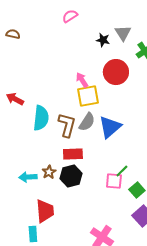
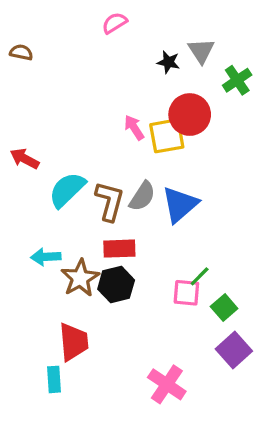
yellow square: (88, 96) -> (167, 136), moved
cyan semicircle: (41, 118) -> (67, 190), turned -140
brown star: (49, 172) -> (80, 278), size x1.6
cyan arrow: (28, 177) -> (46, 257), moved

